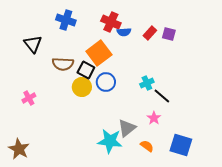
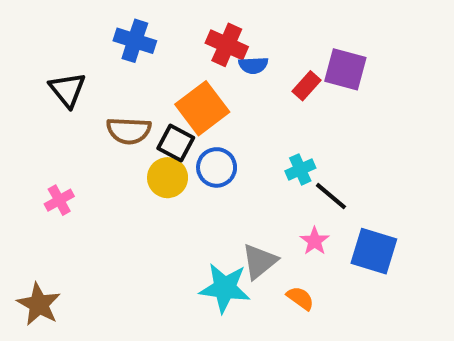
red rectangle: (150, 33) -> (306, 86), moved
purple square: (169, 34) -> (345, 69), size x1.5
blue square: (181, 145) -> (374, 251), moved

